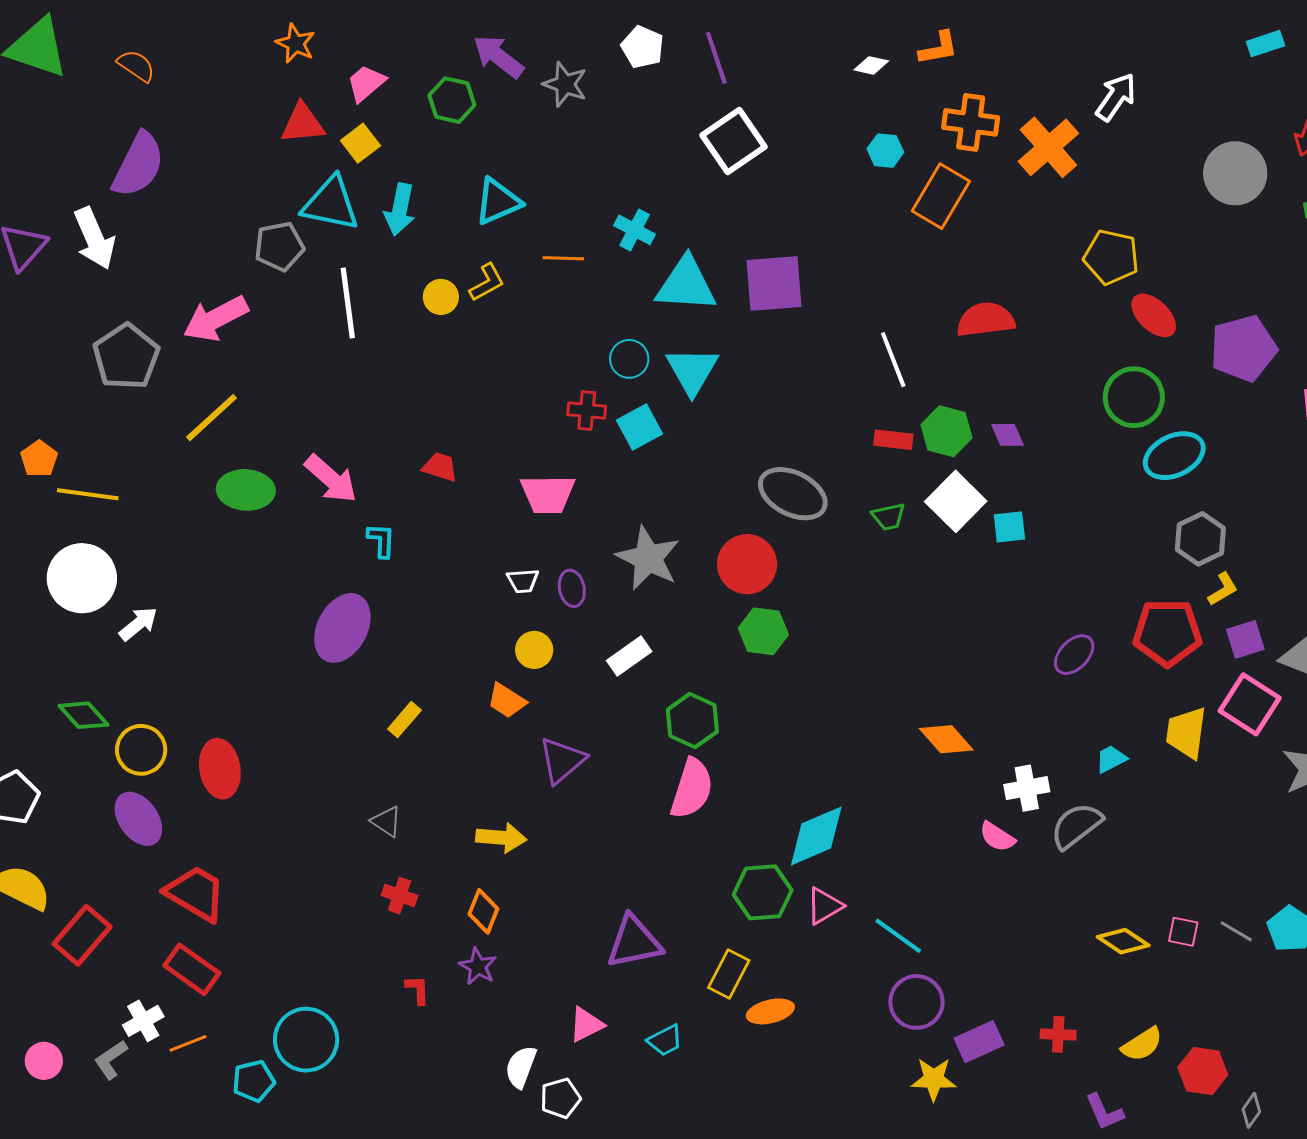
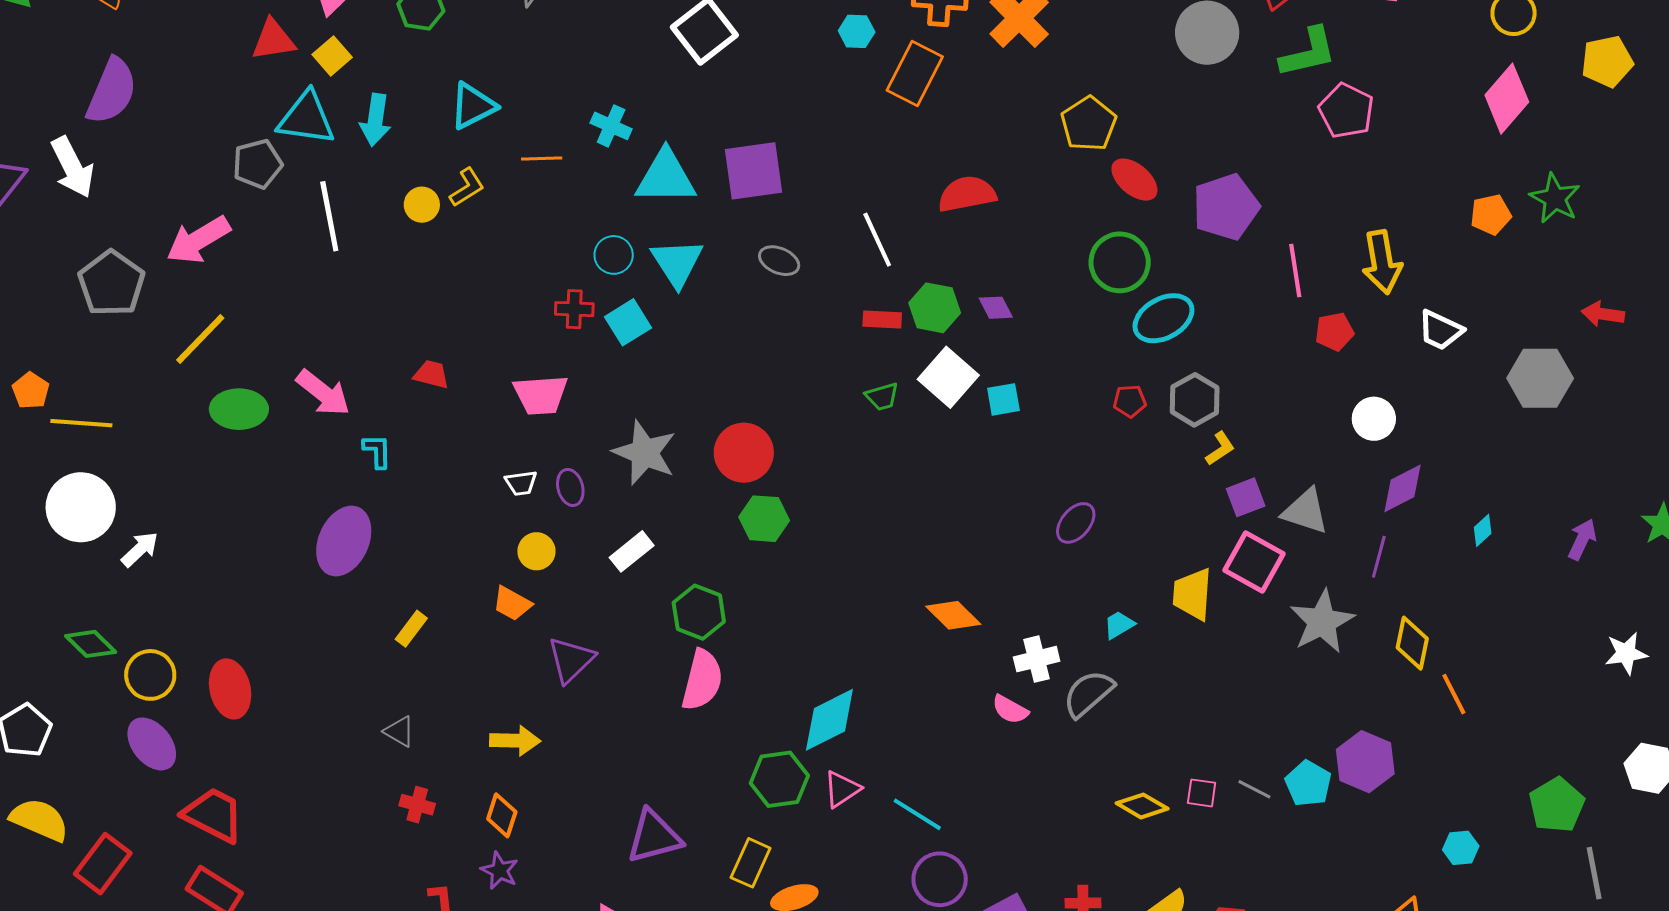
yellow pentagon: (1111, 257) -> (1089, 124), turned 30
gray ellipse: (793, 494) -> (779, 261), moved, size x0.6
red pentagon: (1167, 633) -> (1130, 401), moved, size x0.5

